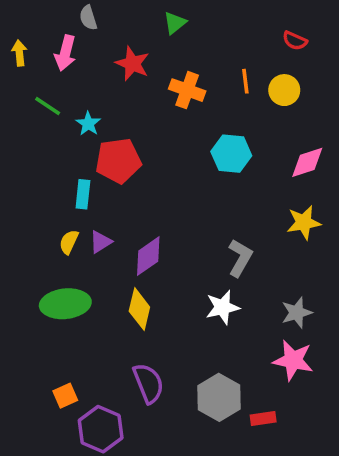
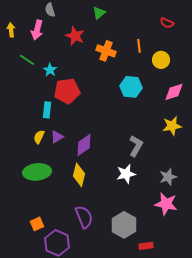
yellow circle: (284, 90) -> (161, 60), moved
red rectangle: (263, 419) -> (146, 246), moved

